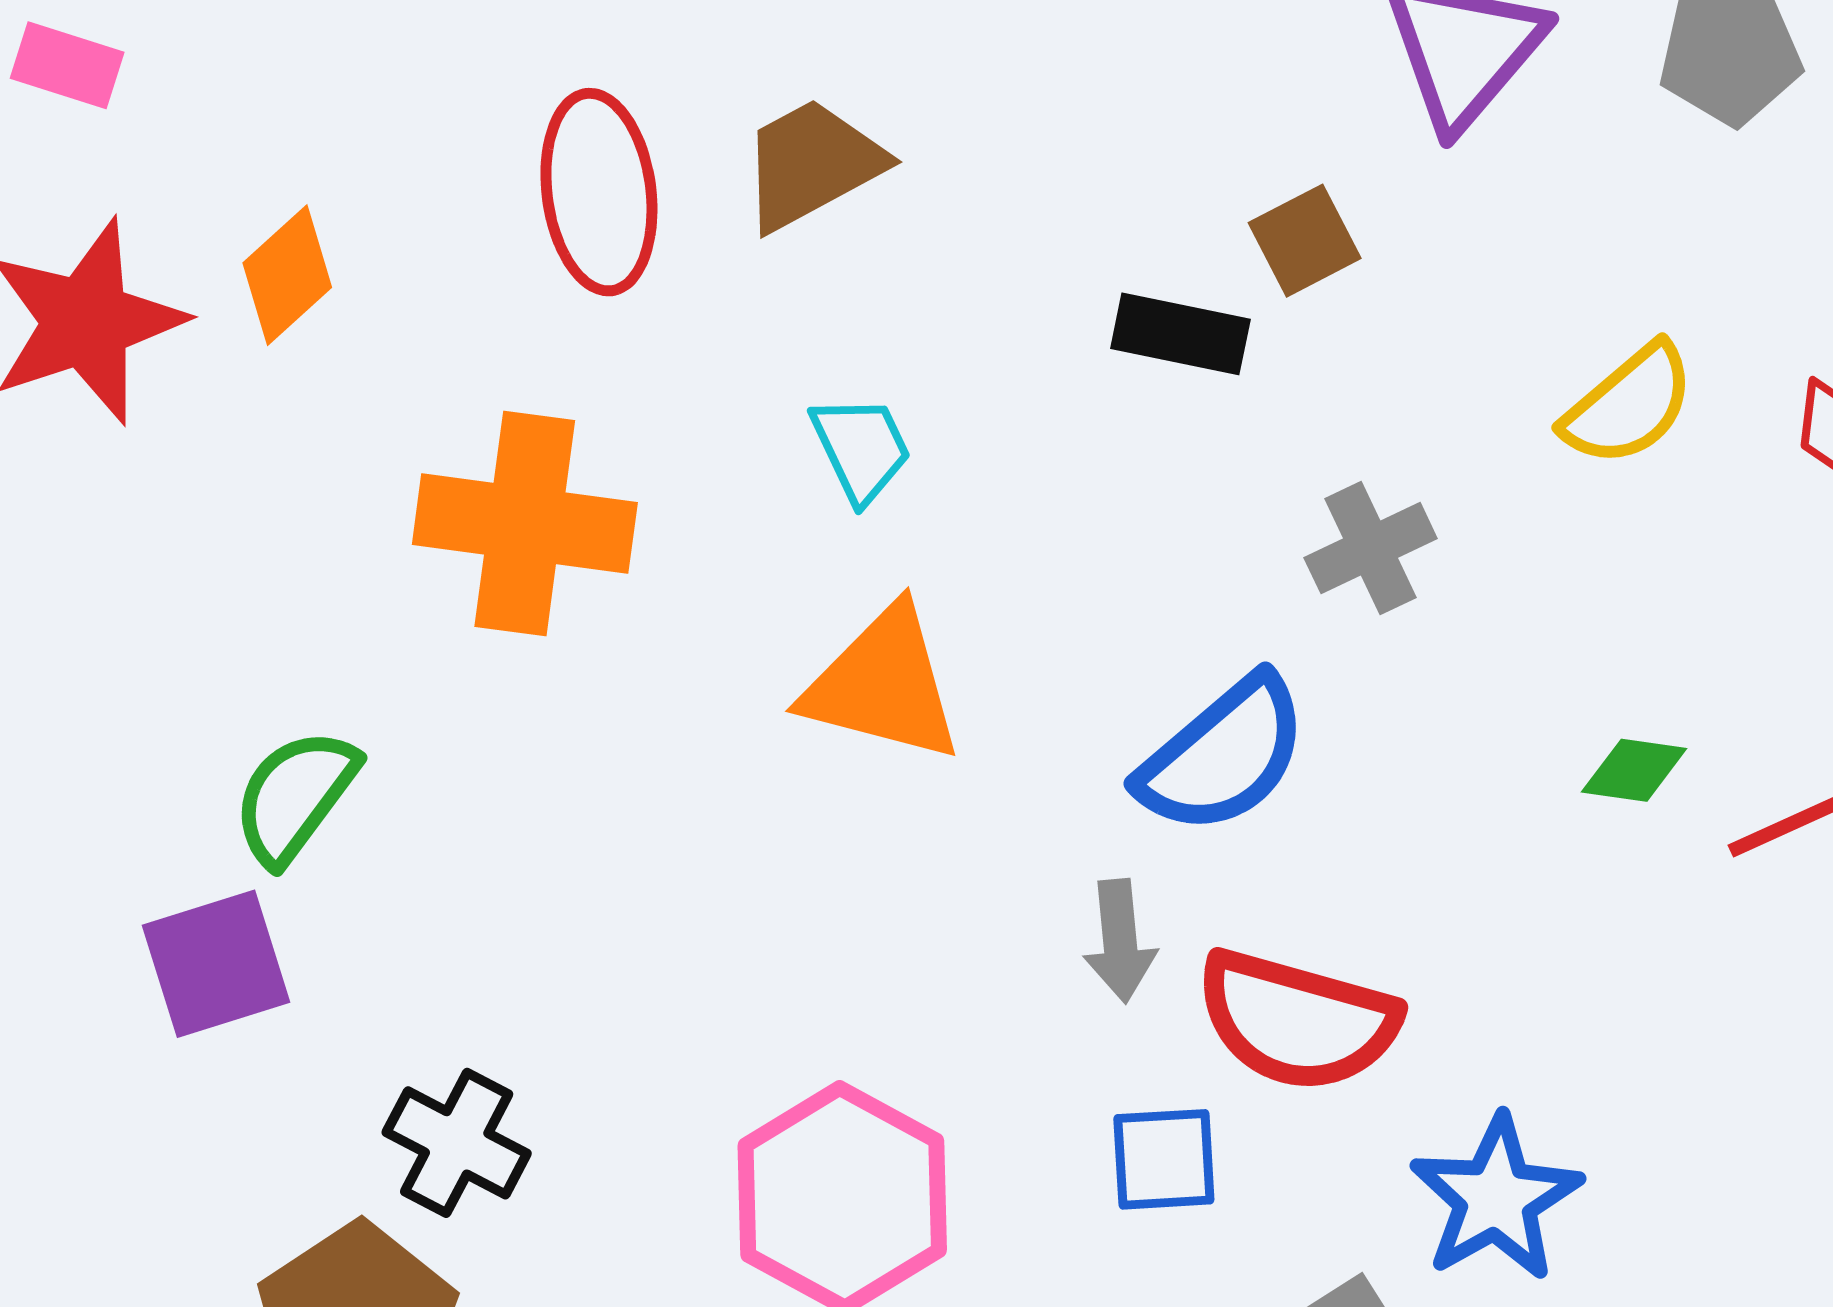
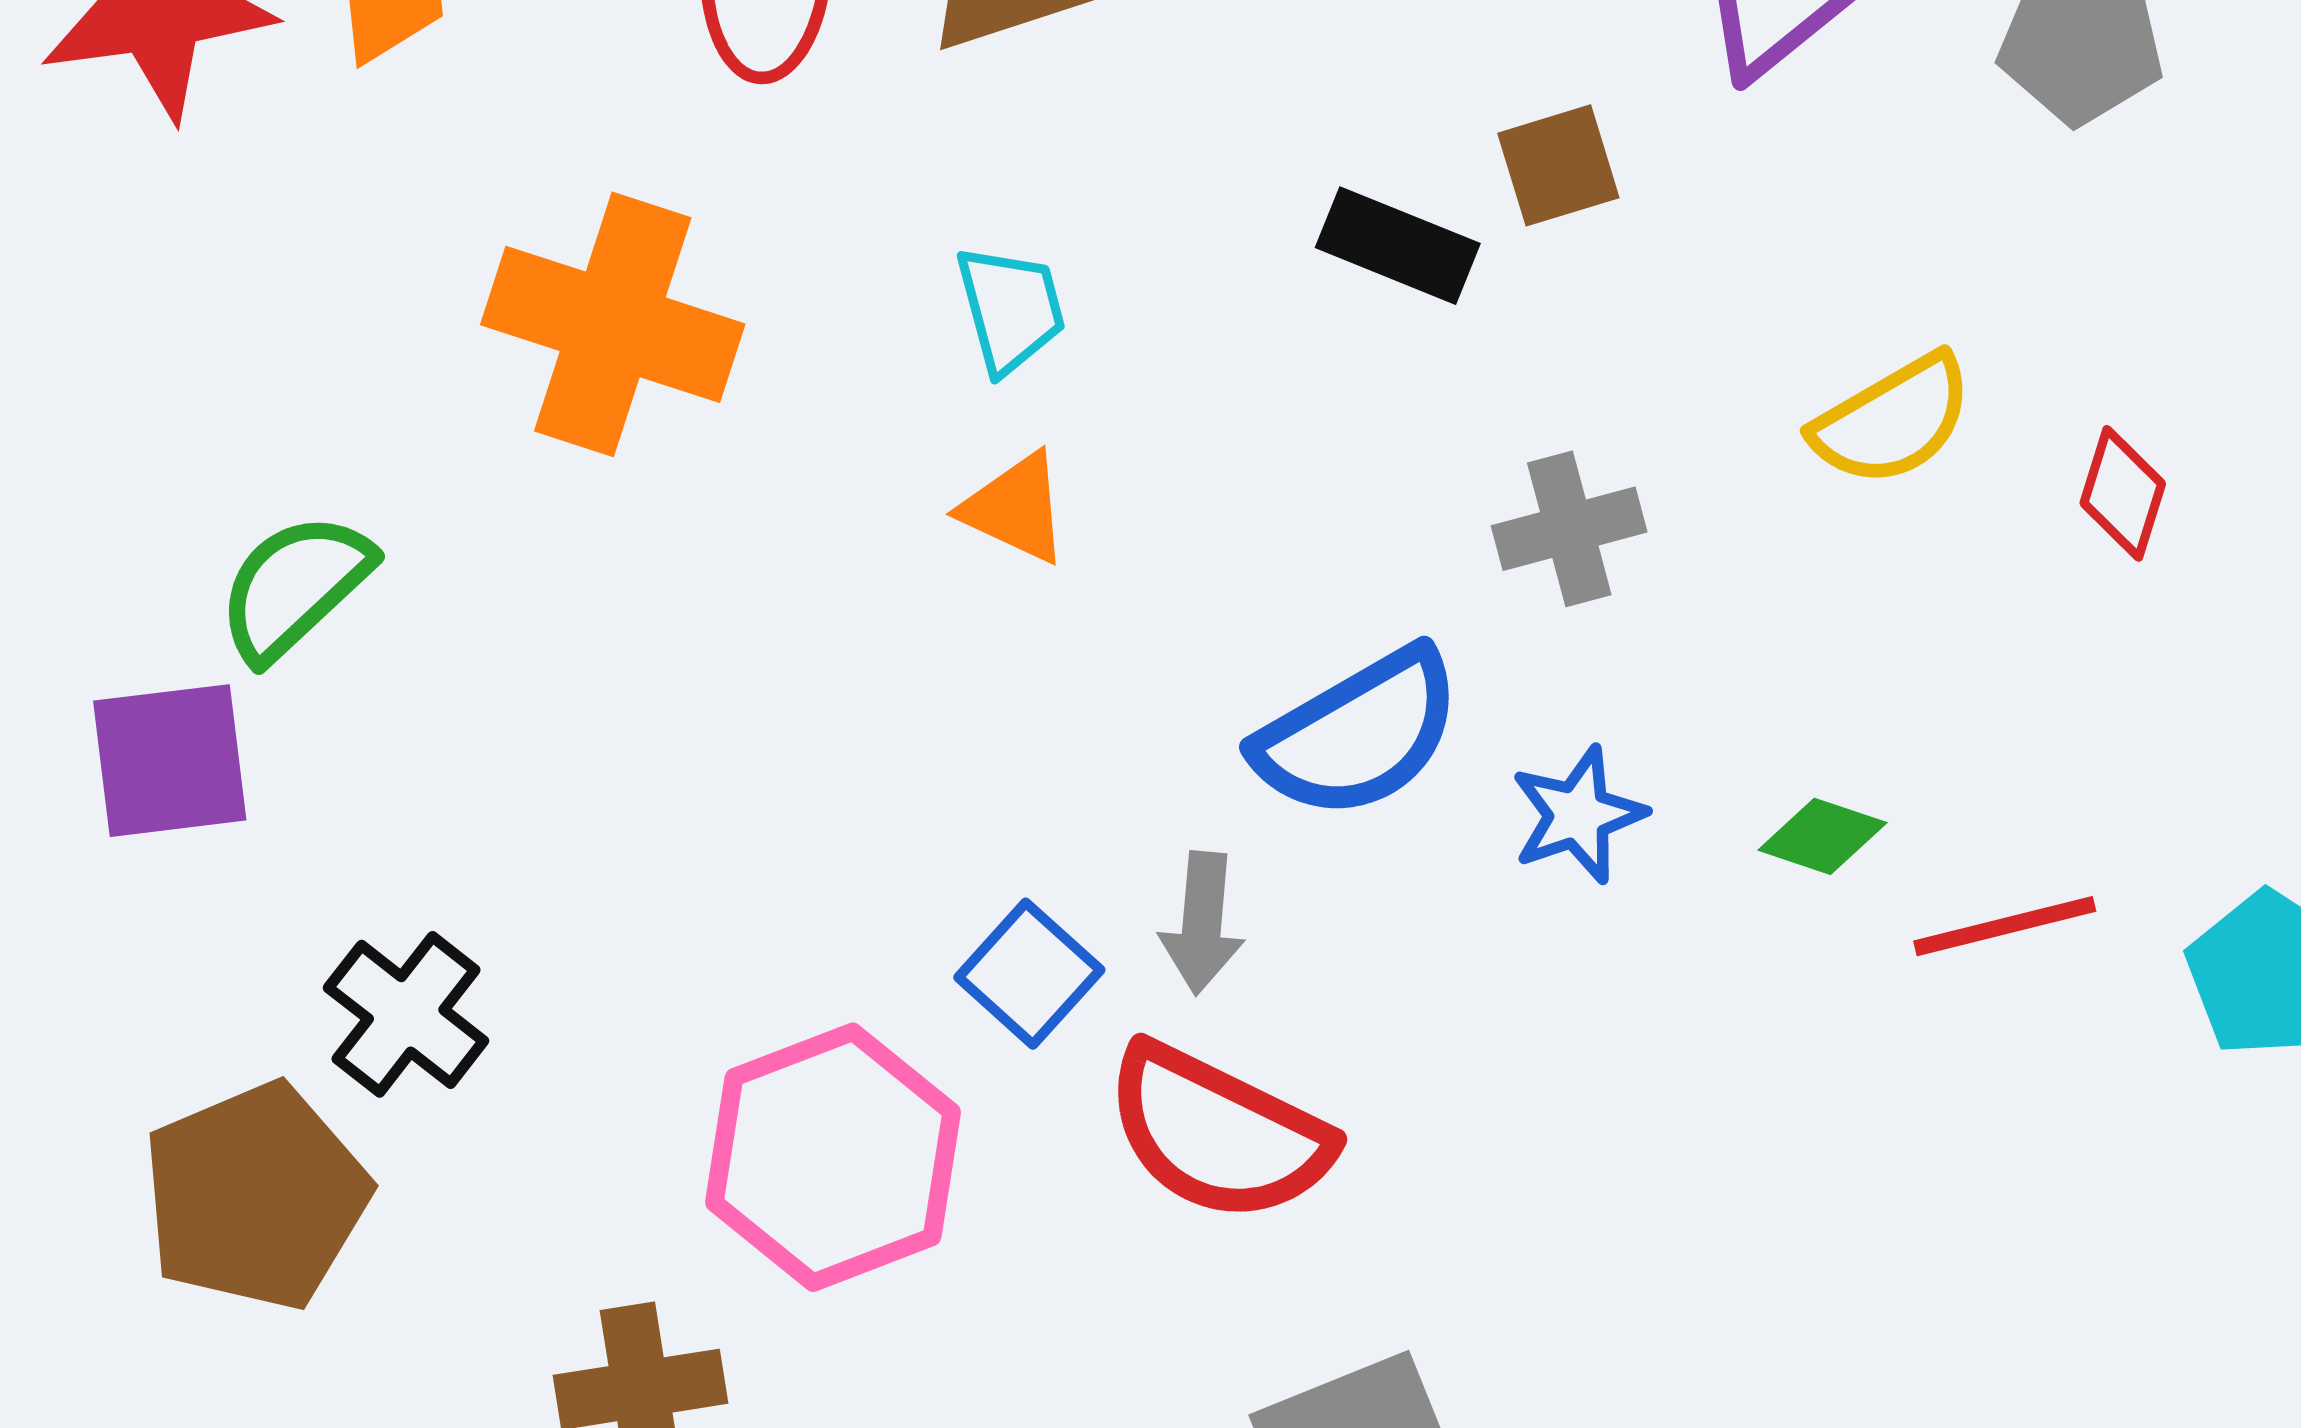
orange triangle: (883, 685) -> (1015, 508), moved, size x0.6
red semicircle: (1297, 1021) -> (1218, 1133), moved
blue square: (1164, 1159) -> (1029, 974), moved, turned 35
blue star: (1496, 1198) -> (1578, 815), moved, size x0.7

